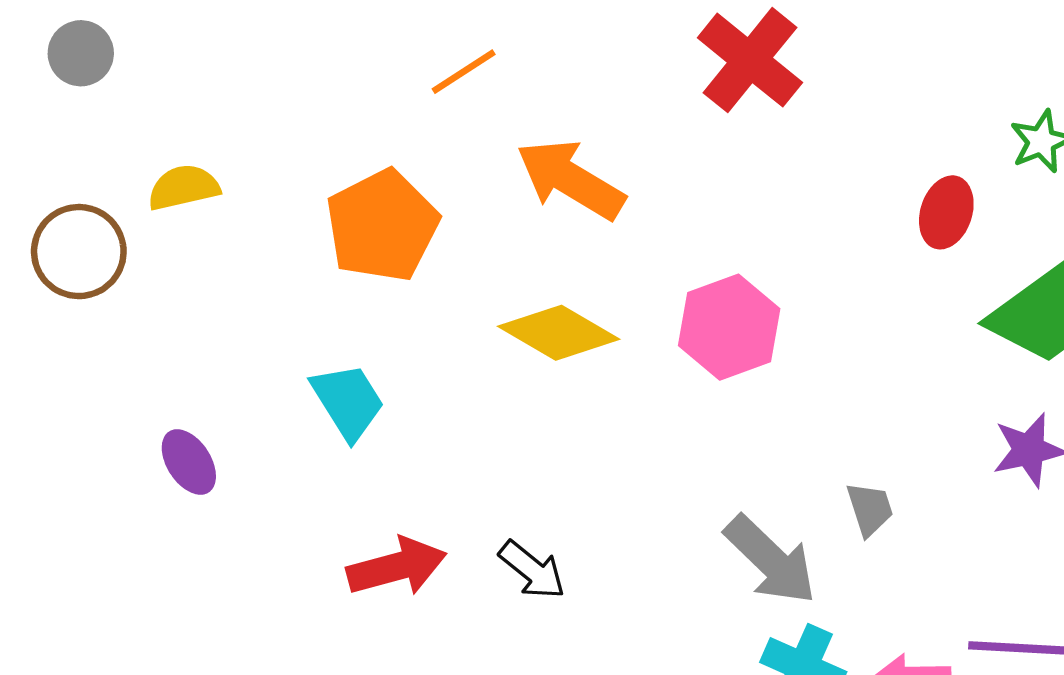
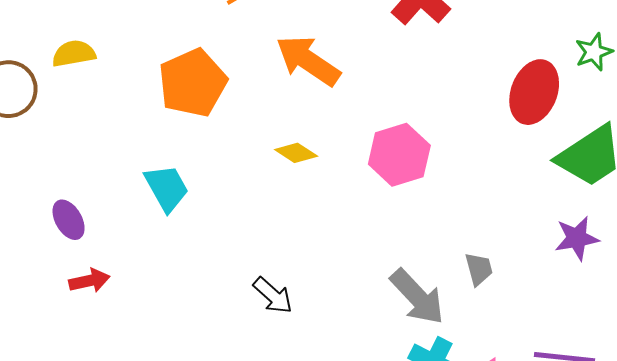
red ellipse: (946, 212) -> (534, 92), size x1.5
yellow diamond: (559, 333) -> (296, 153), size x0.6
red arrow: (397, 567) -> (89, 281), moved, size x0.7

